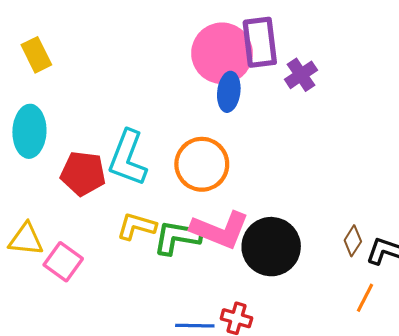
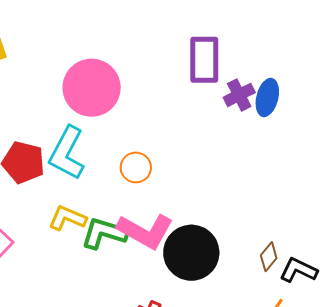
pink circle: (222, 53) -> (92, 88), moved
blue ellipse: (229, 92) -> (267, 98), moved
orange circle: (202, 164) -> (136, 167), size x0.6

